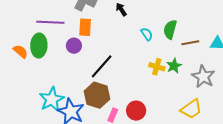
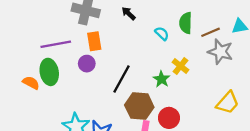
green star: (174, 66) -> (162, 79), moved
yellow cross: (157, 67) -> (180, 66), turned 35
gray star: (203, 77) -> (220, 52), moved
brown hexagon: (97, 95) -> (139, 106), moved

